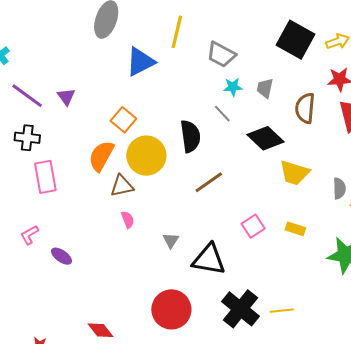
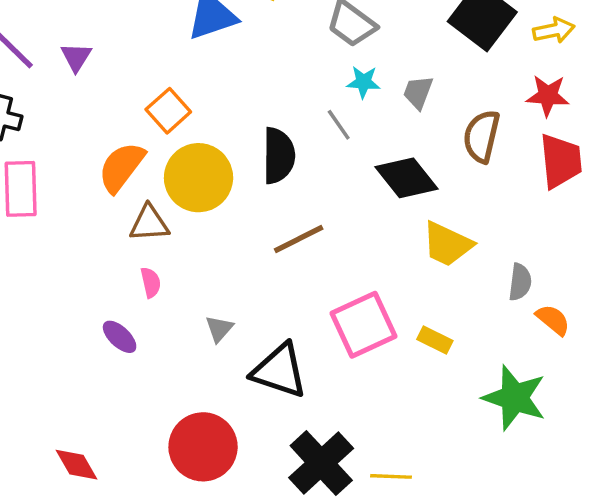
pink square: (253, 226) -> (363, 325), size x1.6
purple ellipse: (61, 256) -> (120, 337), moved

